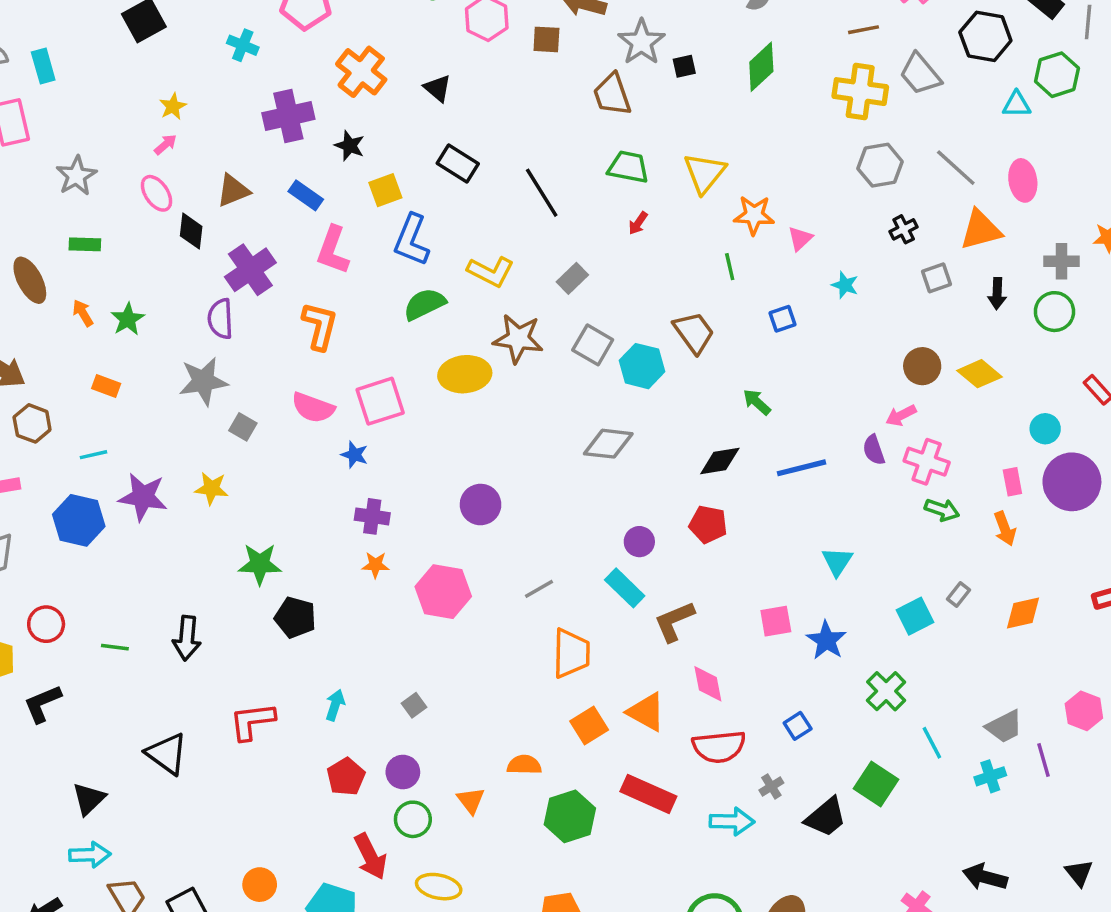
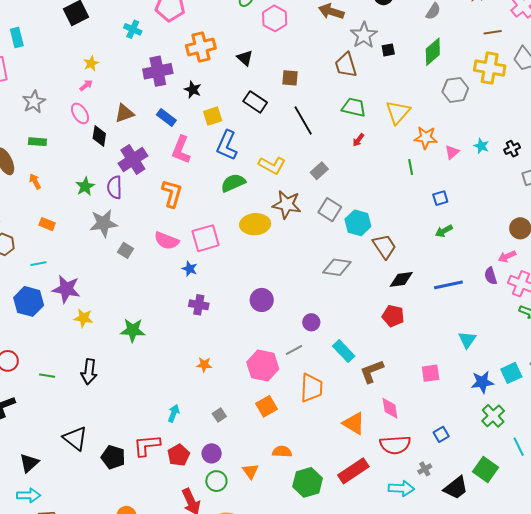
brown square: (546, 39) -> (290, 78), moved
orange cross: (361, 72) -> (201, 47), turned 36
gray hexagon: (880, 165) -> (455, 90), moved
cyan star: (845, 285) -> (481, 146), moved
green star: (128, 319) -> (85, 186), moved
brown trapezoid: (694, 332) -> (384, 246), moved
green arrow: (757, 402) -> (444, 231), moved, turned -72
yellow star: (212, 488) -> (83, 318), moved
purple circle: (639, 542) -> (311, 322), moved
orange star: (375, 565) -> (204, 365), moved
pink hexagon: (443, 592) -> (263, 365), moved
black pentagon: (295, 617) -> (113, 457), moved
blue star: (826, 640) -> (482, 382), moved, turned 30
red L-shape: (252, 721) -> (147, 445), moved
orange square: (589, 725) -> (267, 406), moved
red rectangle: (648, 794) -> (353, 471), turned -60

